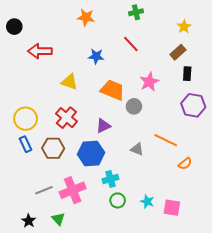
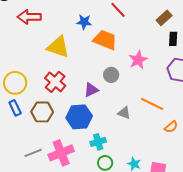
yellow triangle: (70, 82) -> (58, 47), size x1.4
pink star: (149, 82) -> (138, 60), moved
orange trapezoid: (112, 90) -> (105, 40), moved
gray circle: (134, 106) -> (111, 75), moved

